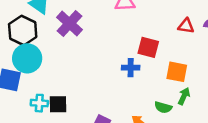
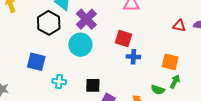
red square: (148, 47) -> (123, 38), moved
cyan circle: (27, 58) -> (80, 45), moved
black square: (58, 104) -> (93, 85), moved

